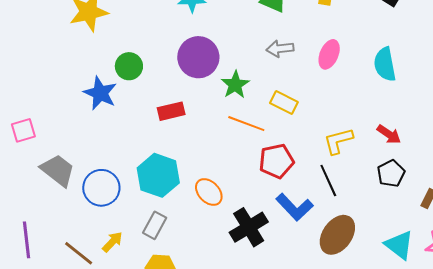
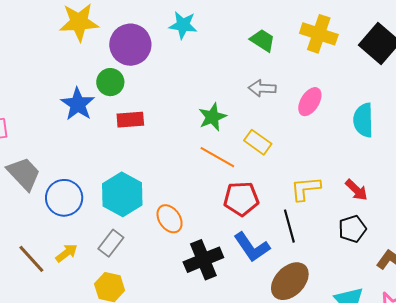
purple circle: (198, 57) -> (130, 45), moved
red rectangle: (171, 111) -> (130, 120), moved

